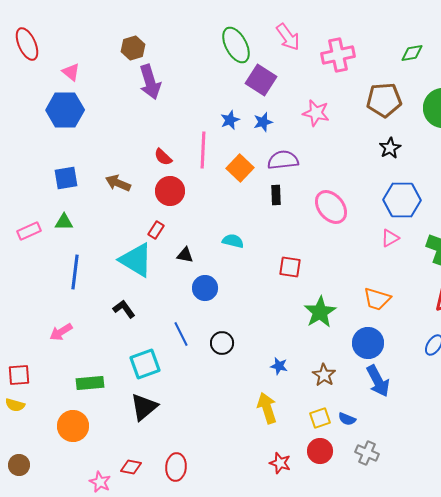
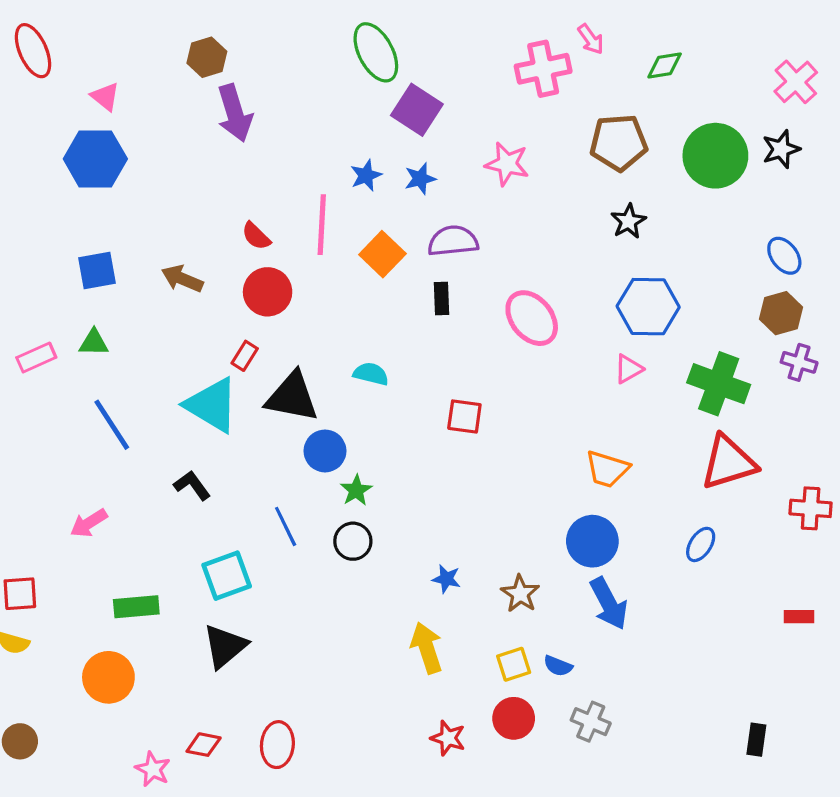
pink arrow: (288, 37) -> (591, 39), moved, size x0.7
black triangle: (185, 255) -> (292, 397), size x2.0
blue line: (75, 272) -> (112, 425), turned -40
green star: (320, 312) -> (356, 490), moved, size x0.6

